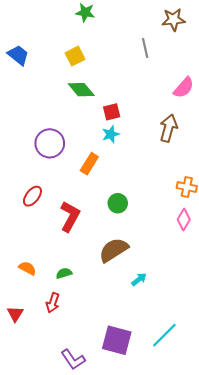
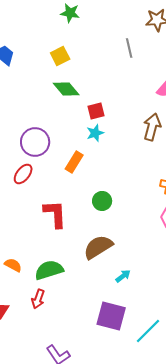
red ellipse: (32, 196) -> (23, 174), moved
red L-shape: (70, 216) -> (55, 214), turned -32
green semicircle: (64, 273) -> (49, 270), size x1.8
purple square: (117, 340) -> (111, 316), moved

